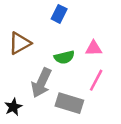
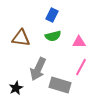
brown triangle: (20, 43) -> (21, 38), turned 36
green semicircle: (64, 57) -> (53, 36), moved

